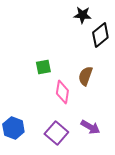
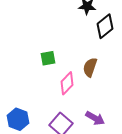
pink diamond: (62, 92) -> (67, 83), turned 35

